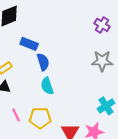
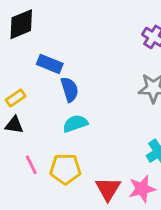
cyan semicircle: (47, 86) -> (75, 124), turned 90

